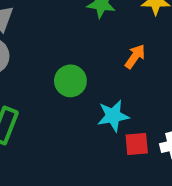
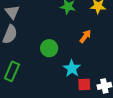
cyan star: (113, 116) -> (72, 68), turned -30

